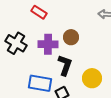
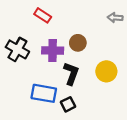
yellow circle: (92, 78) -> (106, 71), moved

